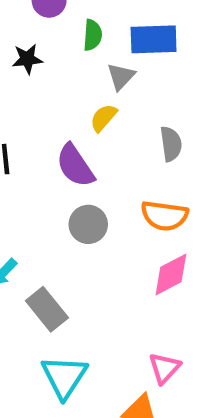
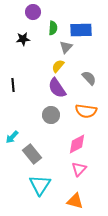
gray semicircle: (171, 144) -> (89, 78), turned -35
purple semicircle: (75, 166) -> (57, 88), moved
pink diamond: (171, 274) -> (77, 144), moved
pink triangle: (164, 368) -> (79, 169), moved

